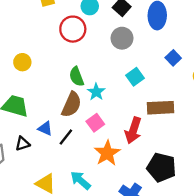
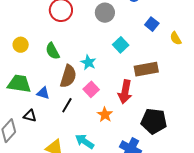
green semicircle: (77, 77) -> (53, 51), moved
blue triangle: (45, 128) -> (43, 93), moved
black triangle: (22, 144) -> (30, 116), turned 40
orange star: (107, 153) -> (105, 115), size x0.7

